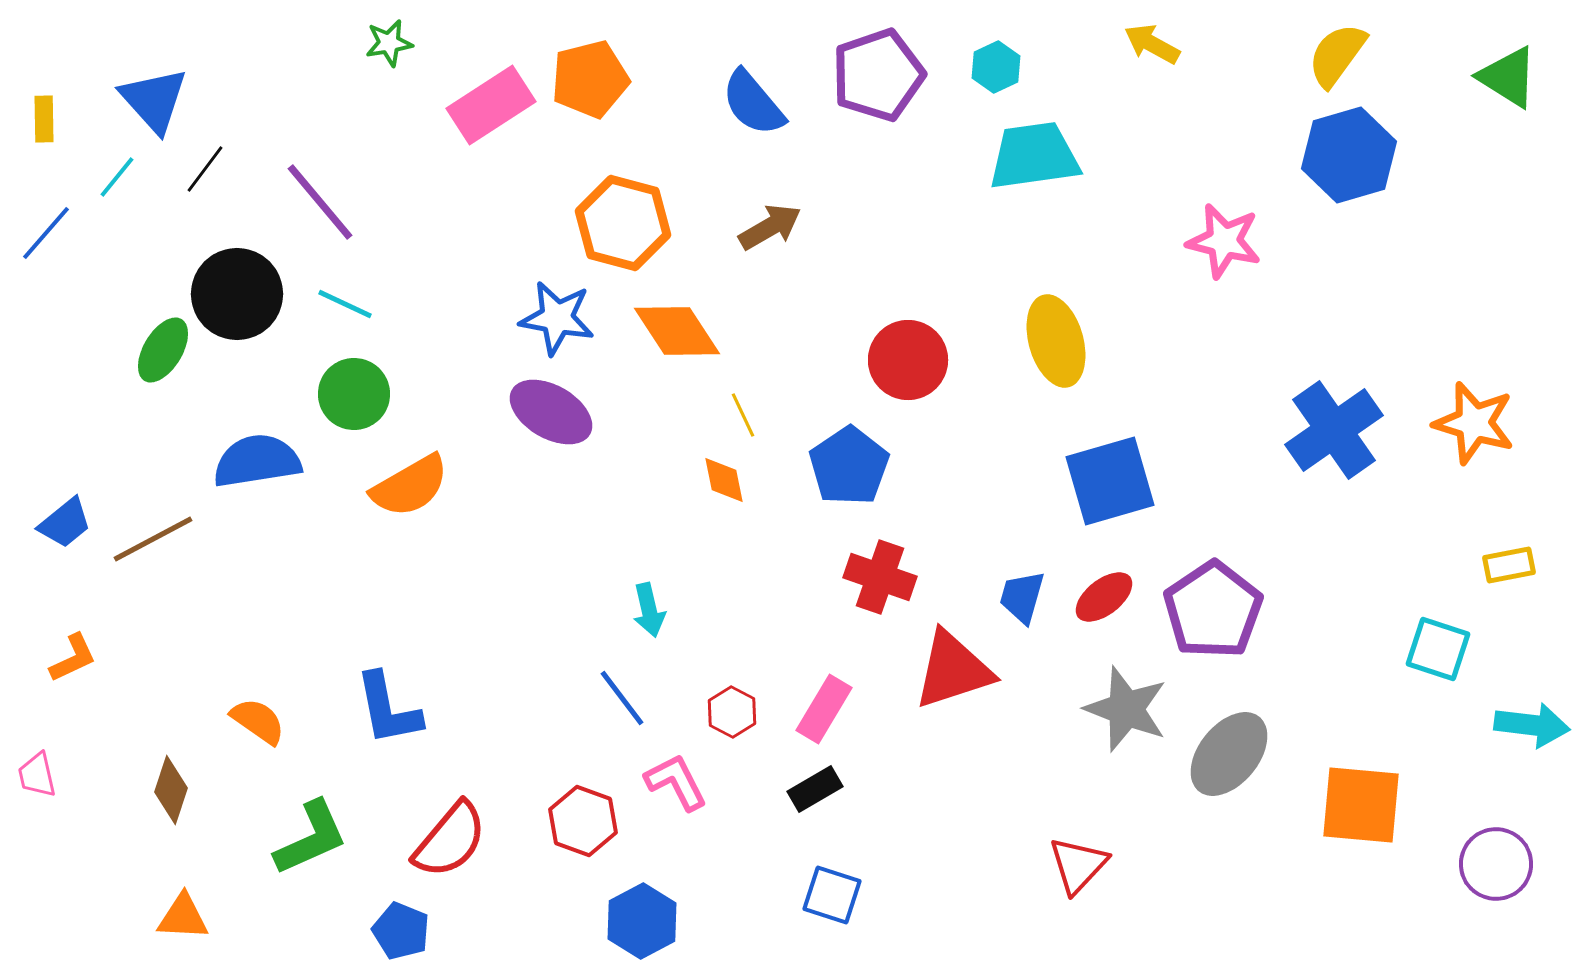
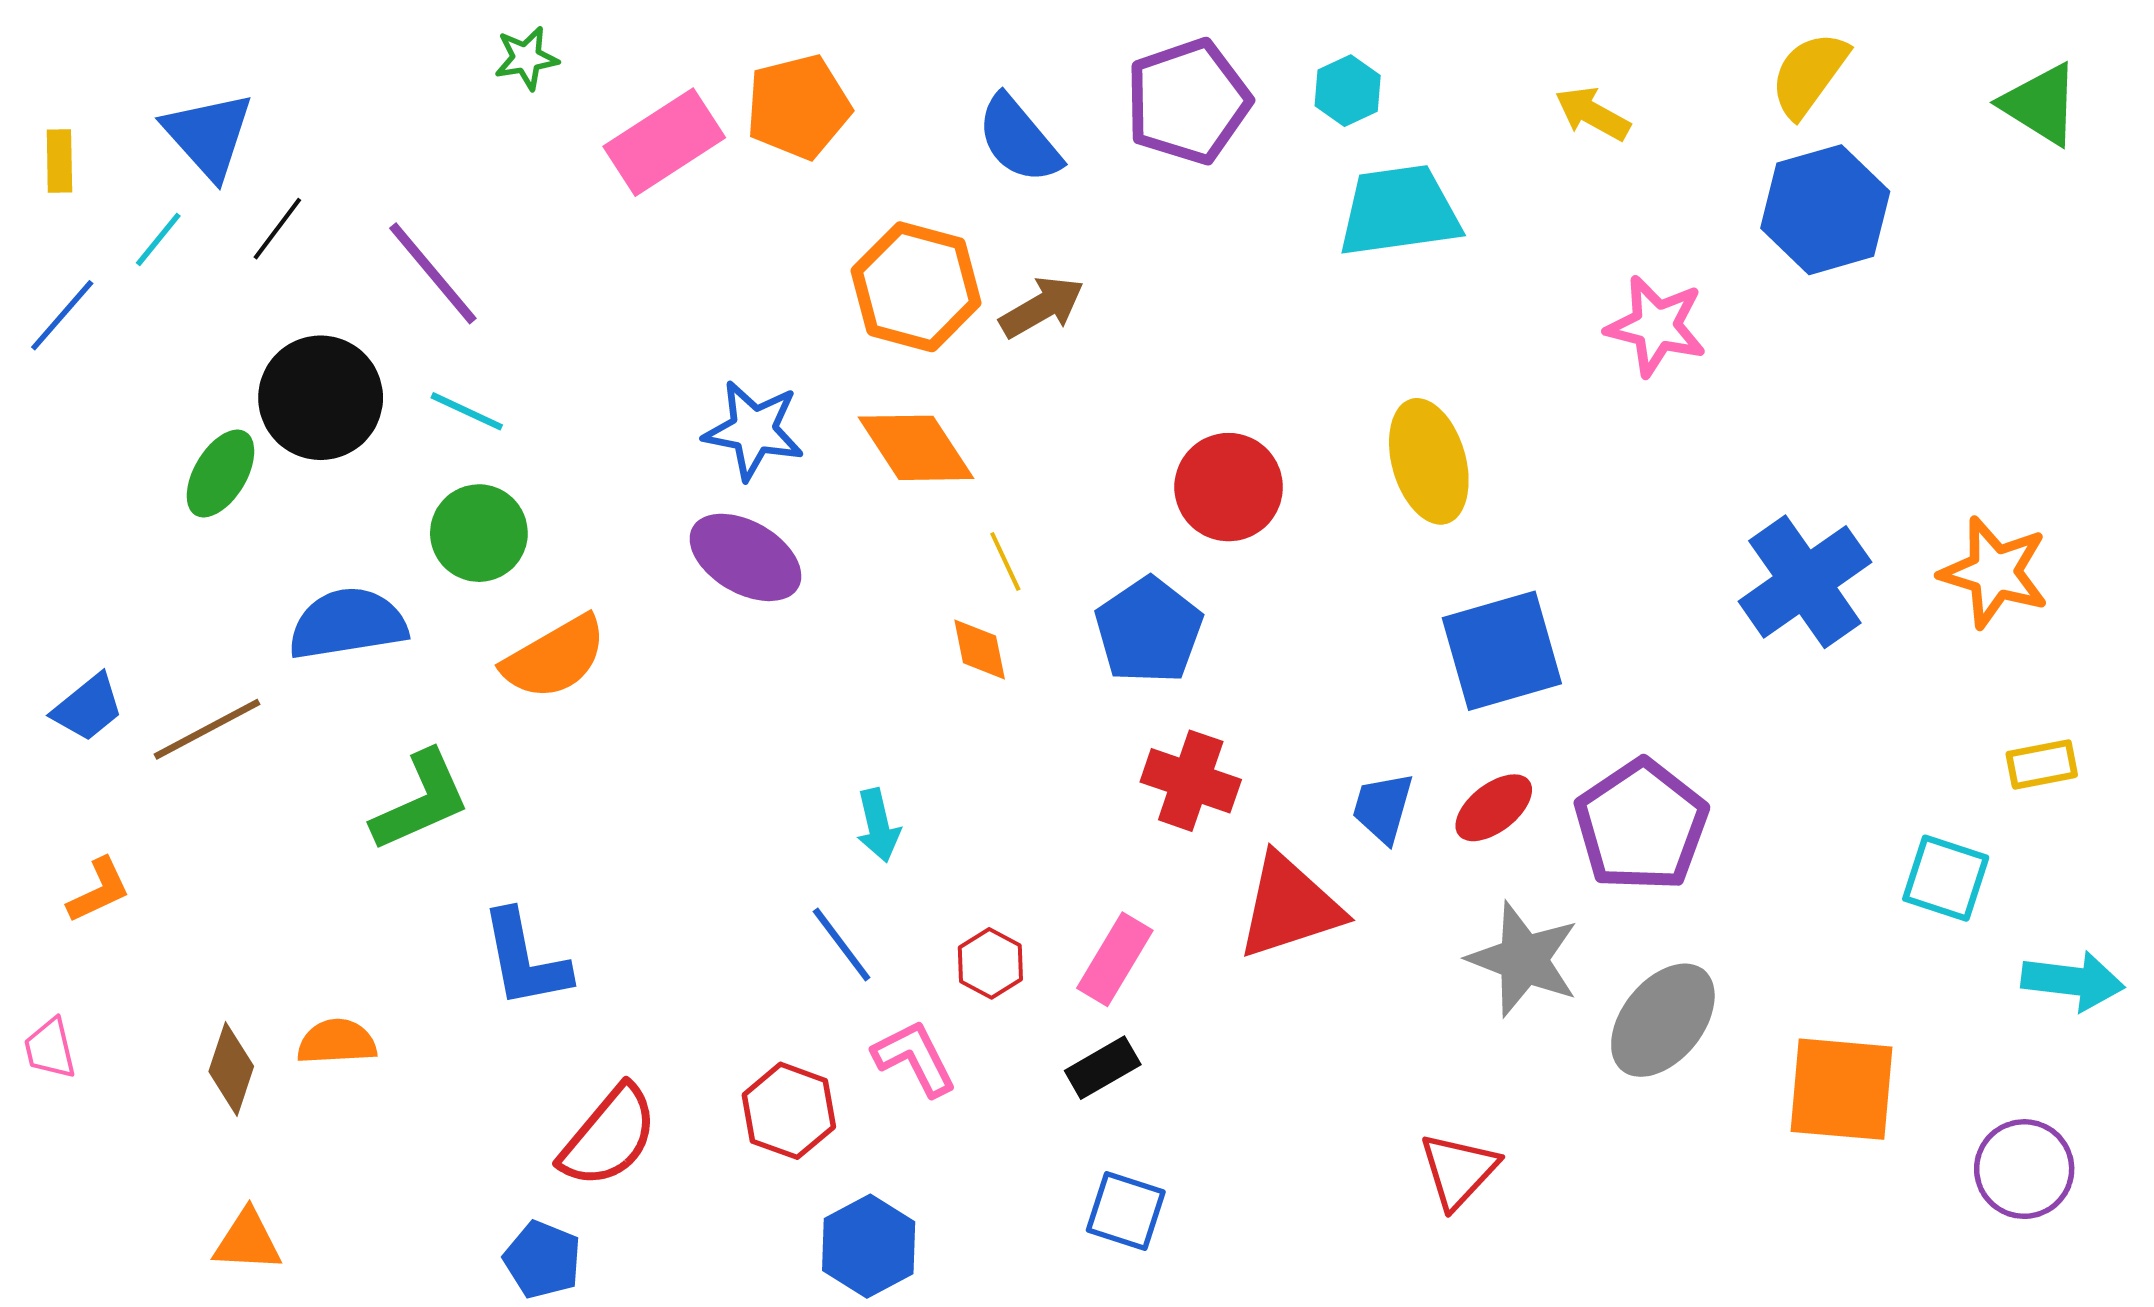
yellow arrow: (1152, 44) -> (1593, 114), moved
orange hexagon: (623, 223) -> (916, 287), moved
orange semicircle: (258, 721) -> (337, 1042), moved, turned -38
green L-shape: (311, 838) -> (421, 801), moved

